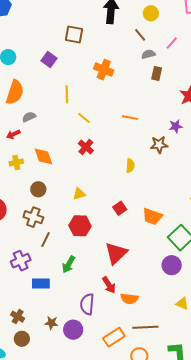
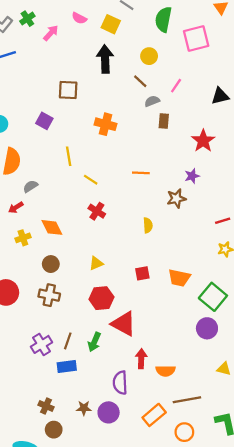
red square: (120, 208) -> (142, 273), turned 32
brown line: (45, 240) -> (68, 341), moved
red triangle: (116, 253) -> (124, 324), moved, turned -40
red arrow: (109, 285) -> (141, 359), turned -138

